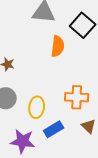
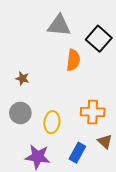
blue rectangle: (54, 129) -> (77, 153), moved, turned -30

